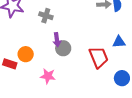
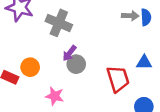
gray cross: (46, 16) -> (59, 23), size x1.5
purple arrow: (57, 40) -> (69, 53), turned 40

